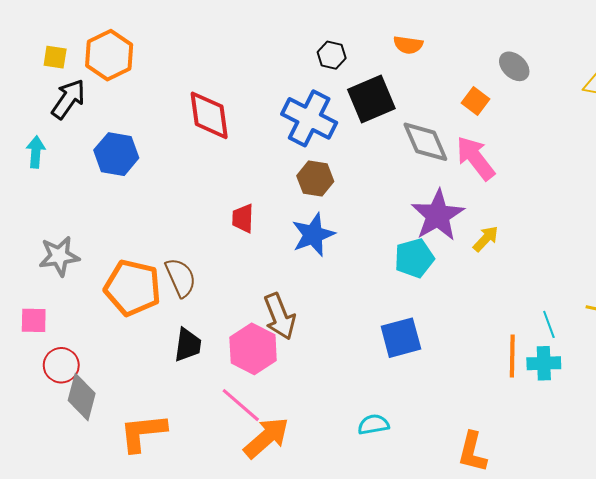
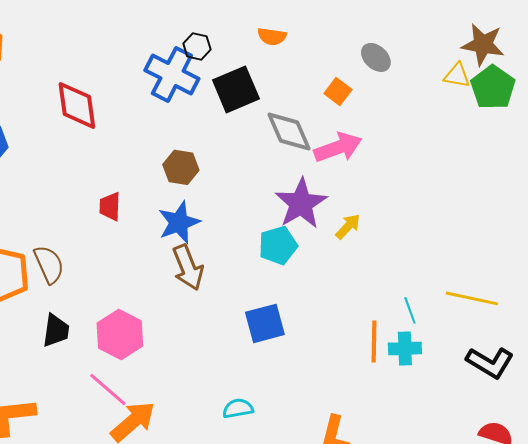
blue cross: (309, 118) -> (172, 74), moved
pink arrow: (475, 158) -> (338, 147), turned 108
brown arrow: (280, 316) -> (188, 267), moved

